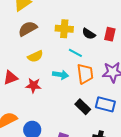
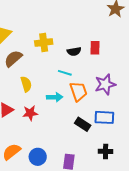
yellow cross: (64, 29) -> (44, 42), moved
black semicircle: (89, 34) -> (74, 51), turned -32
yellow semicircle: (35, 56) -> (26, 84), turned -70

